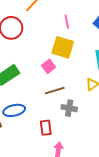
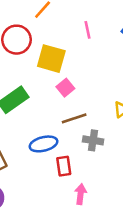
yellow square: (63, 47) -> (51, 59), moved
blue ellipse: (14, 110) -> (44, 144), moved

